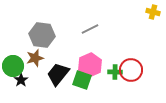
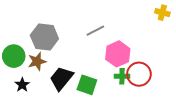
pink hexagon: (90, 65) -> (118, 54), moved
green circle: (13, 66) -> (14, 56), moved

